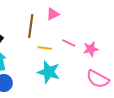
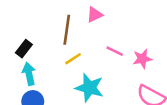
yellow line: (45, 48) -> (73, 59), moved, turned -40

